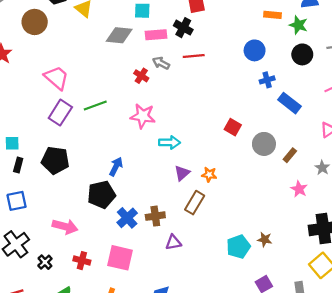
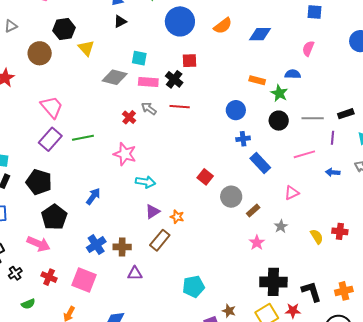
black pentagon: (101, 195) -> (54, 217), moved, turned -30
brown star: (265, 240) -> (229, 311), moved

